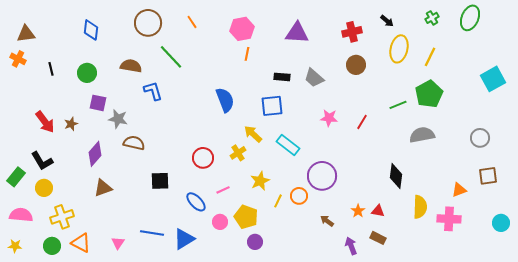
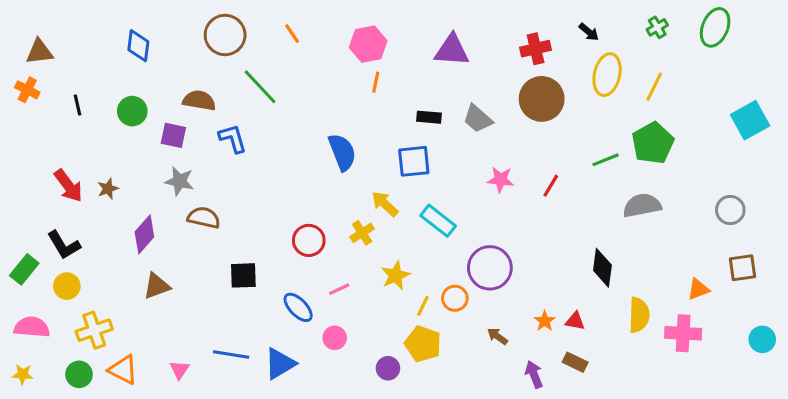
brown circle: (356, 65) -> (542, 99), size x1.5
purple square: (98, 103) -> (173, 135), moved
yellow pentagon: (246, 217) -> (423, 344), moved

